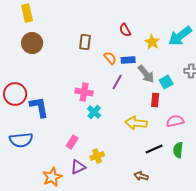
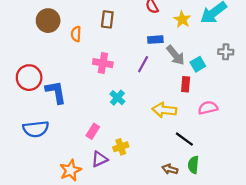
orange semicircle: (110, 58) -> (76, 34), moved, turned -136
pink cross: (84, 92) -> (103, 63), moved
black line: (154, 149) -> (184, 139), turned 60
green semicircle: (178, 150) -> (193, 165), moved

